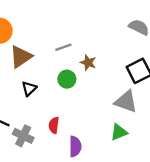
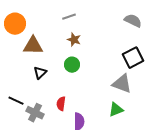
gray line: (63, 47) -> (69, 17), moved
brown triangle: (21, 57) -> (33, 46), turned 35
brown star: (88, 63) -> (74, 40), moved

